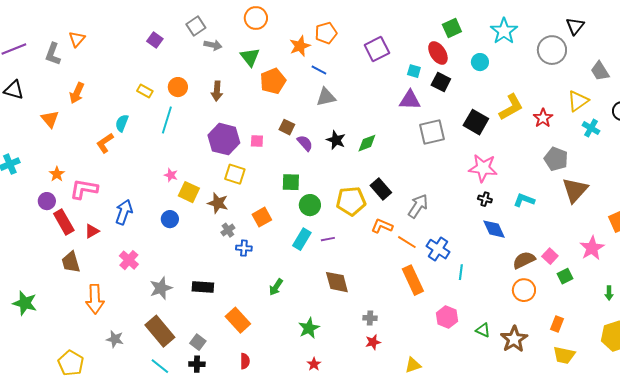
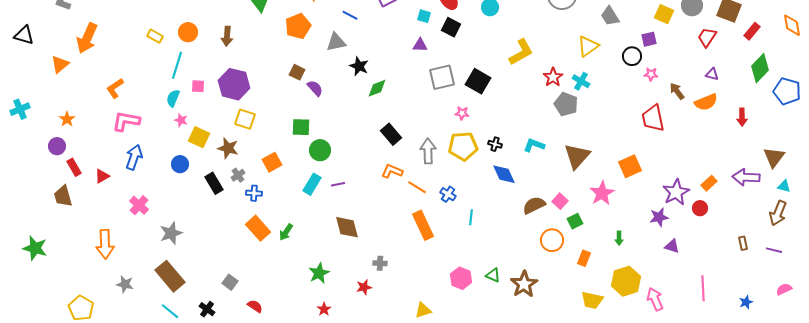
blue line: (319, 70) -> (350, 15), moved
orange pentagon: (273, 81) -> (298, 26), moved
orange arrow: (77, 93) -> (87, 38), size x1.4
purple triangle: (410, 100) -> (420, 45), size x0.7
red star: (543, 118) -> (553, 77), moved
orange triangle: (50, 119) -> (60, 64), turned 30
black square: (476, 122) -> (478, 81), moved
cyan semicircle: (122, 123) -> (173, 98), moved
cyan cross: (591, 128) -> (581, 81), moved
black star: (336, 140) -> (359, 66), moved
pink square: (257, 141) -> (198, 86), moved
pink star: (483, 168) -> (462, 113), moved, size x0.5
pink L-shape: (84, 189) -> (126, 121), moved
brown triangle: (575, 190) -> (577, 156), moved
yellow pentagon: (351, 201) -> (463, 146), moved
gray arrow: (418, 206) -> (428, 151), turned -35
red rectangle: (64, 222) -> (74, 167), size x0.7
blue cross: (438, 249) -> (448, 194), size x0.7
brown trapezoid: (71, 262) -> (63, 196), moved
black rectangle: (203, 287) -> (214, 183), moved, turned 55
orange circle: (524, 290) -> (552, 240), moved
pink hexagon: (447, 317) -> (461, 278), moved
orange rectangle: (238, 320) -> (258, 228), moved
orange rectangle: (557, 324) -> (584, 258), moved
gray square: (198, 342) -> (230, 282), moved
red star: (373, 342) -> (364, 287), moved
yellow trapezoid: (564, 355) -> (592, 300), moved
red semicircle: (245, 361) -> (255, 306), turned -56
black cross: (197, 364) -> (207, 309), turned 35

